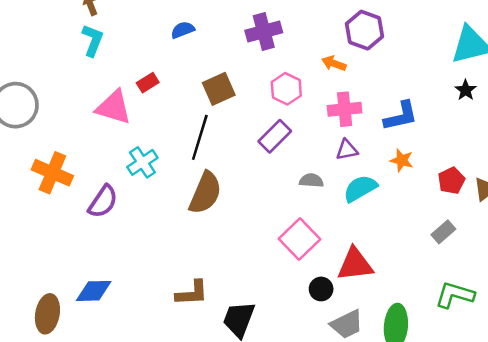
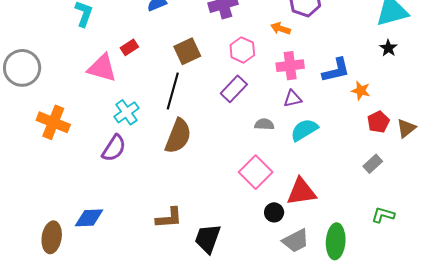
orange star: (402, 160) -> (361, 91), moved
purple semicircle: (103, 202) -> (114, 148), moved
green L-shape: (455, 295) -> (383, 215), size x0.7

